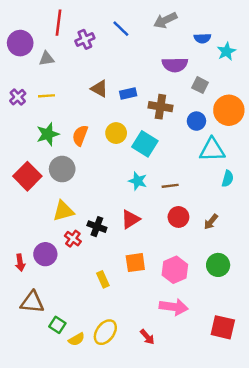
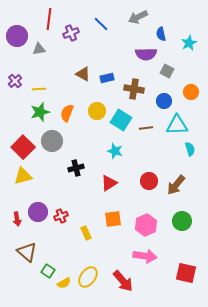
blue semicircle: (202, 38) -> (161, 34), moved, turned 80
yellow line: (47, 96) -> (39, 89), moved
orange circle: (229, 110) -> (191, 92), size x0.6
cyan semicircle: (228, 179) -> (190, 149), turned -32
brown line: (170, 186) -> (146, 128), moved
yellow triangle: (63, 211) -> (23, 176), moved
brown arrow: (211, 222) -> (176, 185), size x1.5
black cross: (97, 227) -> (76, 168), moved, turned -35
red cross: (73, 239) -> (61, 216), moved, turned 32
brown triangle: (32, 302) -> (27, 252), turned 35
red arrow: (147, 337) -> (123, 281), size x1.6

